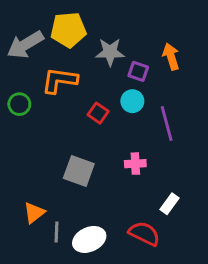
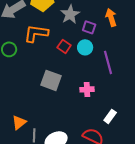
gray star: (110, 52) -> (70, 14), turned -30
red square: (98, 113) -> (64, 46), moved
gray square: (79, 171) -> (51, 80), moved

